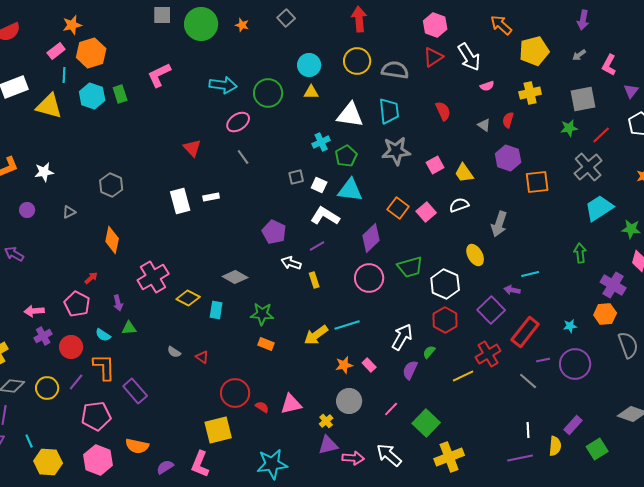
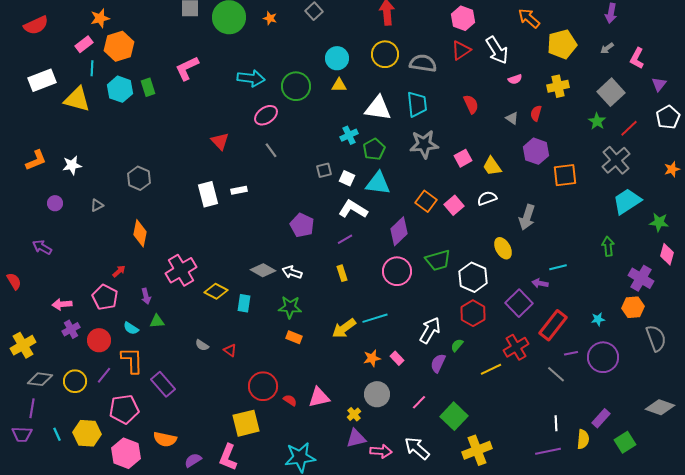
gray square: (583, 99) -> (611, 92), turned -32
green star: (569, 128) -> (597, 121), turned -30
white arrow: (291, 263) -> (292, 272), moved
yellow hexagon: (48, 462) -> (87, 433), moved

